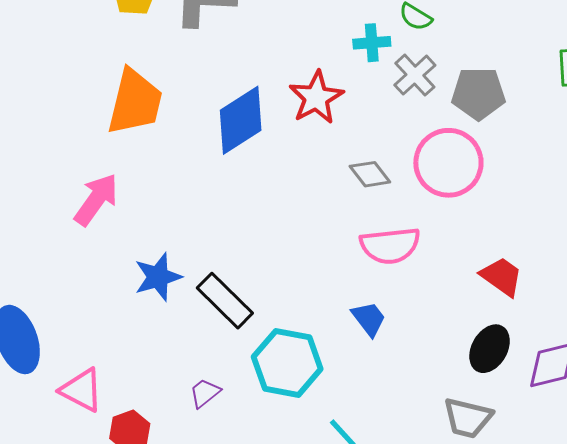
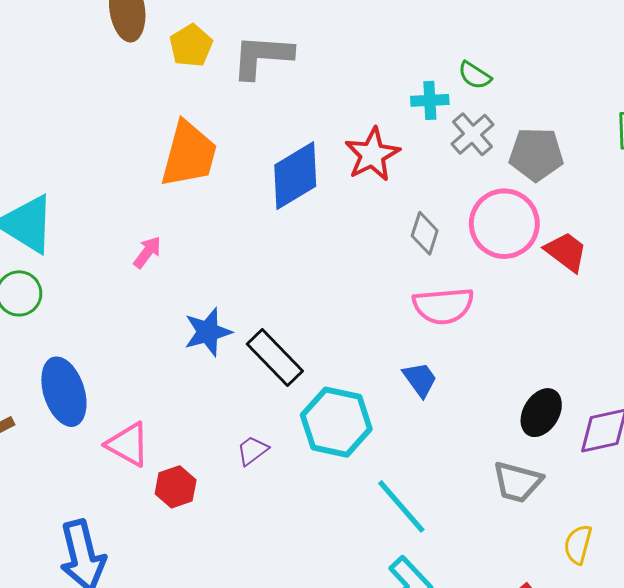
gray diamond: (370, 174) -> (425, 233), turned 54
pink arrow: (96, 200) -> (147, 252), size x0.6
red trapezoid: (502, 276) -> (566, 252), moved

